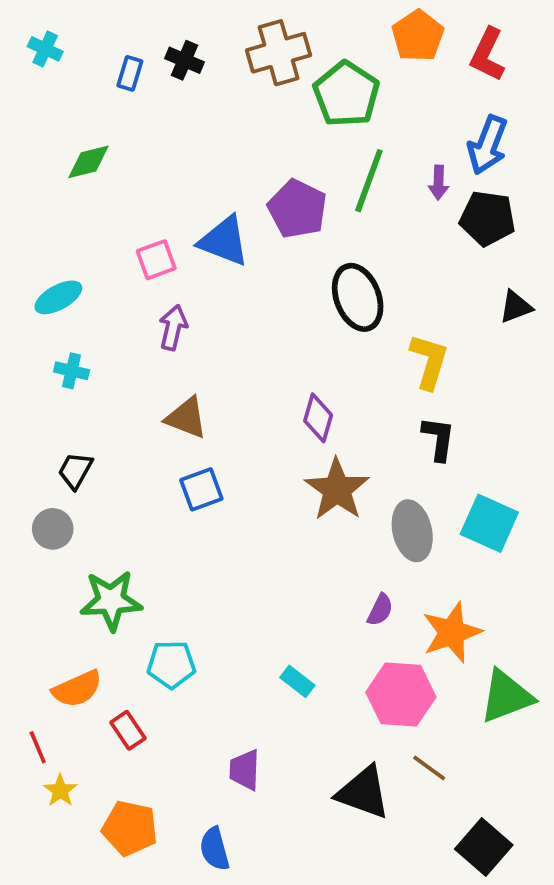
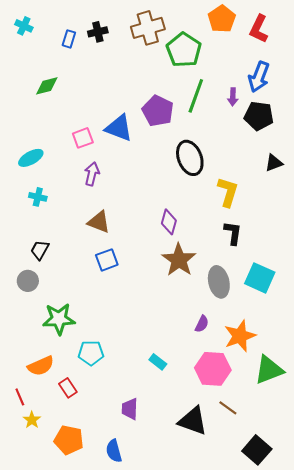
black cross: (184, 60) -> (98, 32), turned -36

